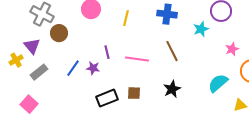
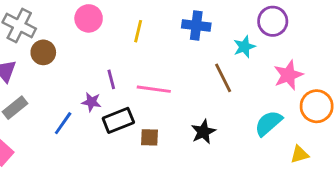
pink star: (232, 49) -> (288, 75), size x1.5
brown line: (172, 51) -> (223, 78), moved
blue line: (73, 68) -> (63, 123), moved
black rectangle: (107, 98) -> (118, 120), moved

